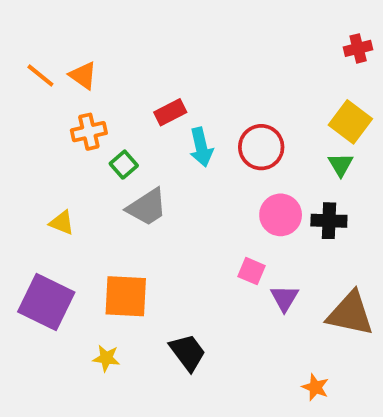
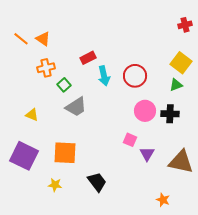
green triangle: (341, 165) -> (176, 85), turned 40

